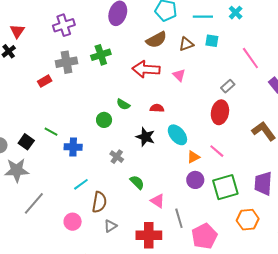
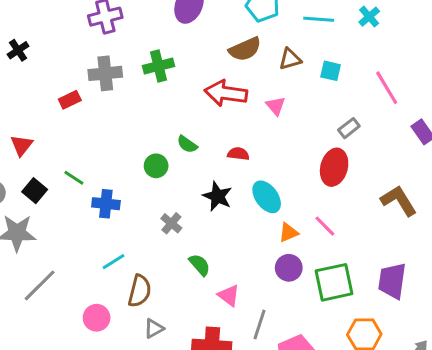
red triangle: (17, 31) -> (22, 145), moved
cyan square: (212, 41) -> (331, 71), moved
gray line: (179, 218) -> (260, 325), turned 30

